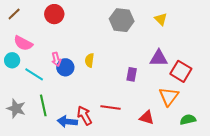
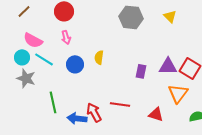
purple triangle: (159, 58) -> (168, 66), moved
pink arrow: (56, 59) -> (66, 37), moved
cyan line: (34, 74) -> (44, 59), moved
gray star: (16, 108) -> (26, 78), moved

